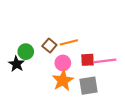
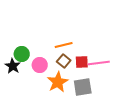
brown square: (49, 45) -> (64, 61), moved
pink circle: (63, 63) -> (40, 65), moved

